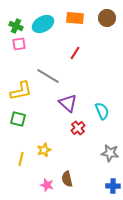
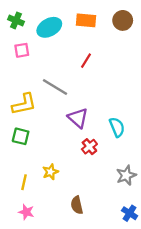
green cross: (16, 26) -> (16, 20), moved
gray star: (110, 153) -> (126, 175), turned -30
pink star: (47, 185) -> (26, 212), moved
blue cross: (113, 186) -> (130, 213), turned 32

